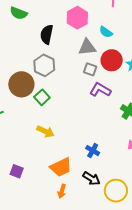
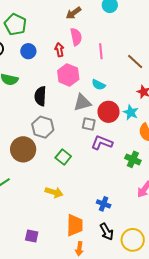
green square: (42, 97) -> (63, 157), moved
orange trapezoid: (61, 167) -> (75, 225), turned -55
black arrow: (91, 178) -> (107, 232), turned 36

